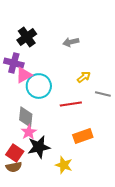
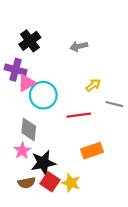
pink star: (29, 132) -> (22, 151), moved
red square: (15, 153) -> (50, 182), moved
brown semicircle: (14, 167) -> (27, 183), moved

